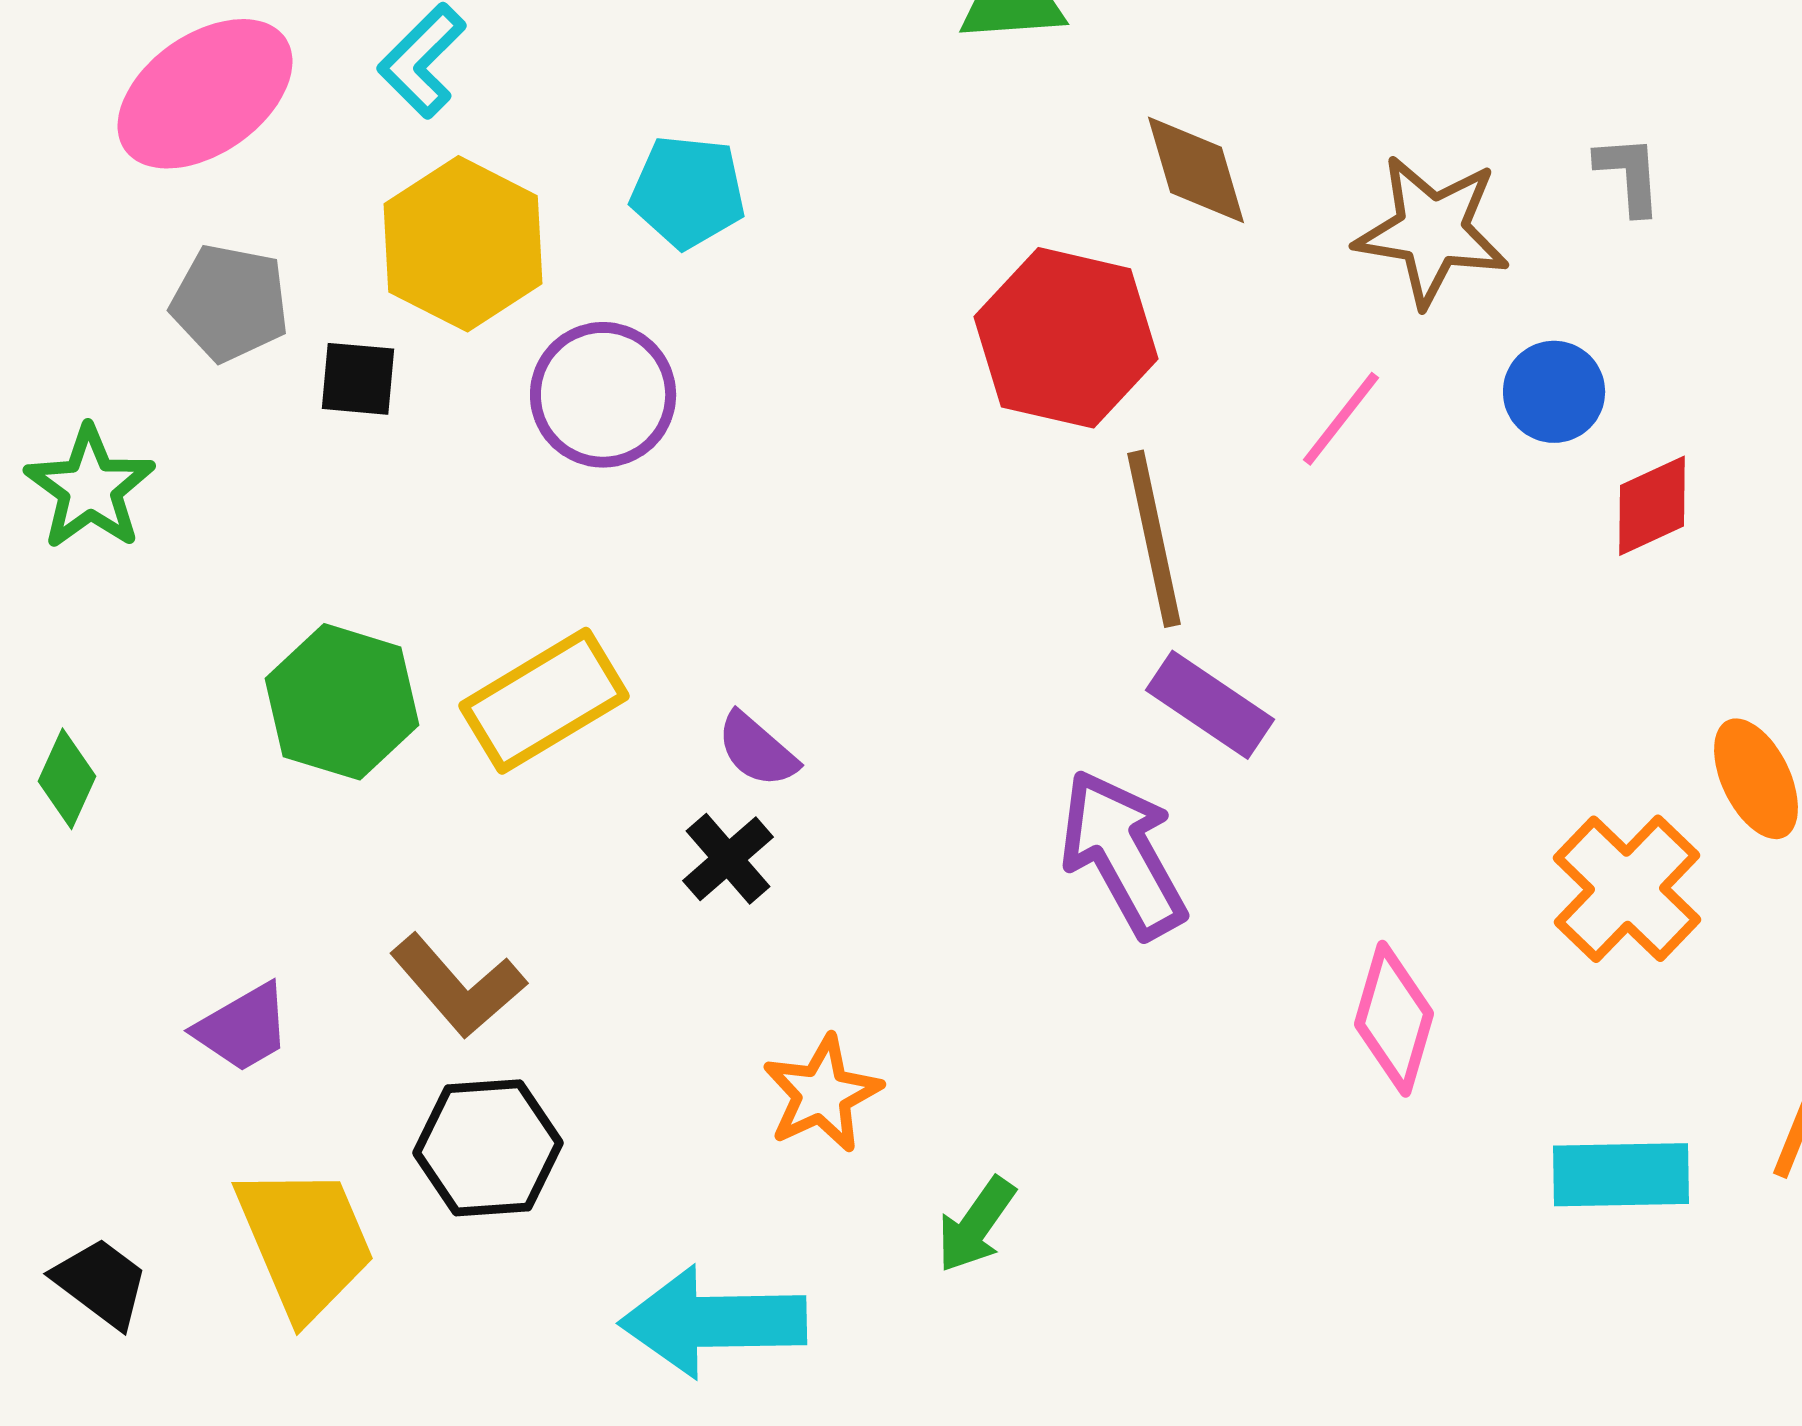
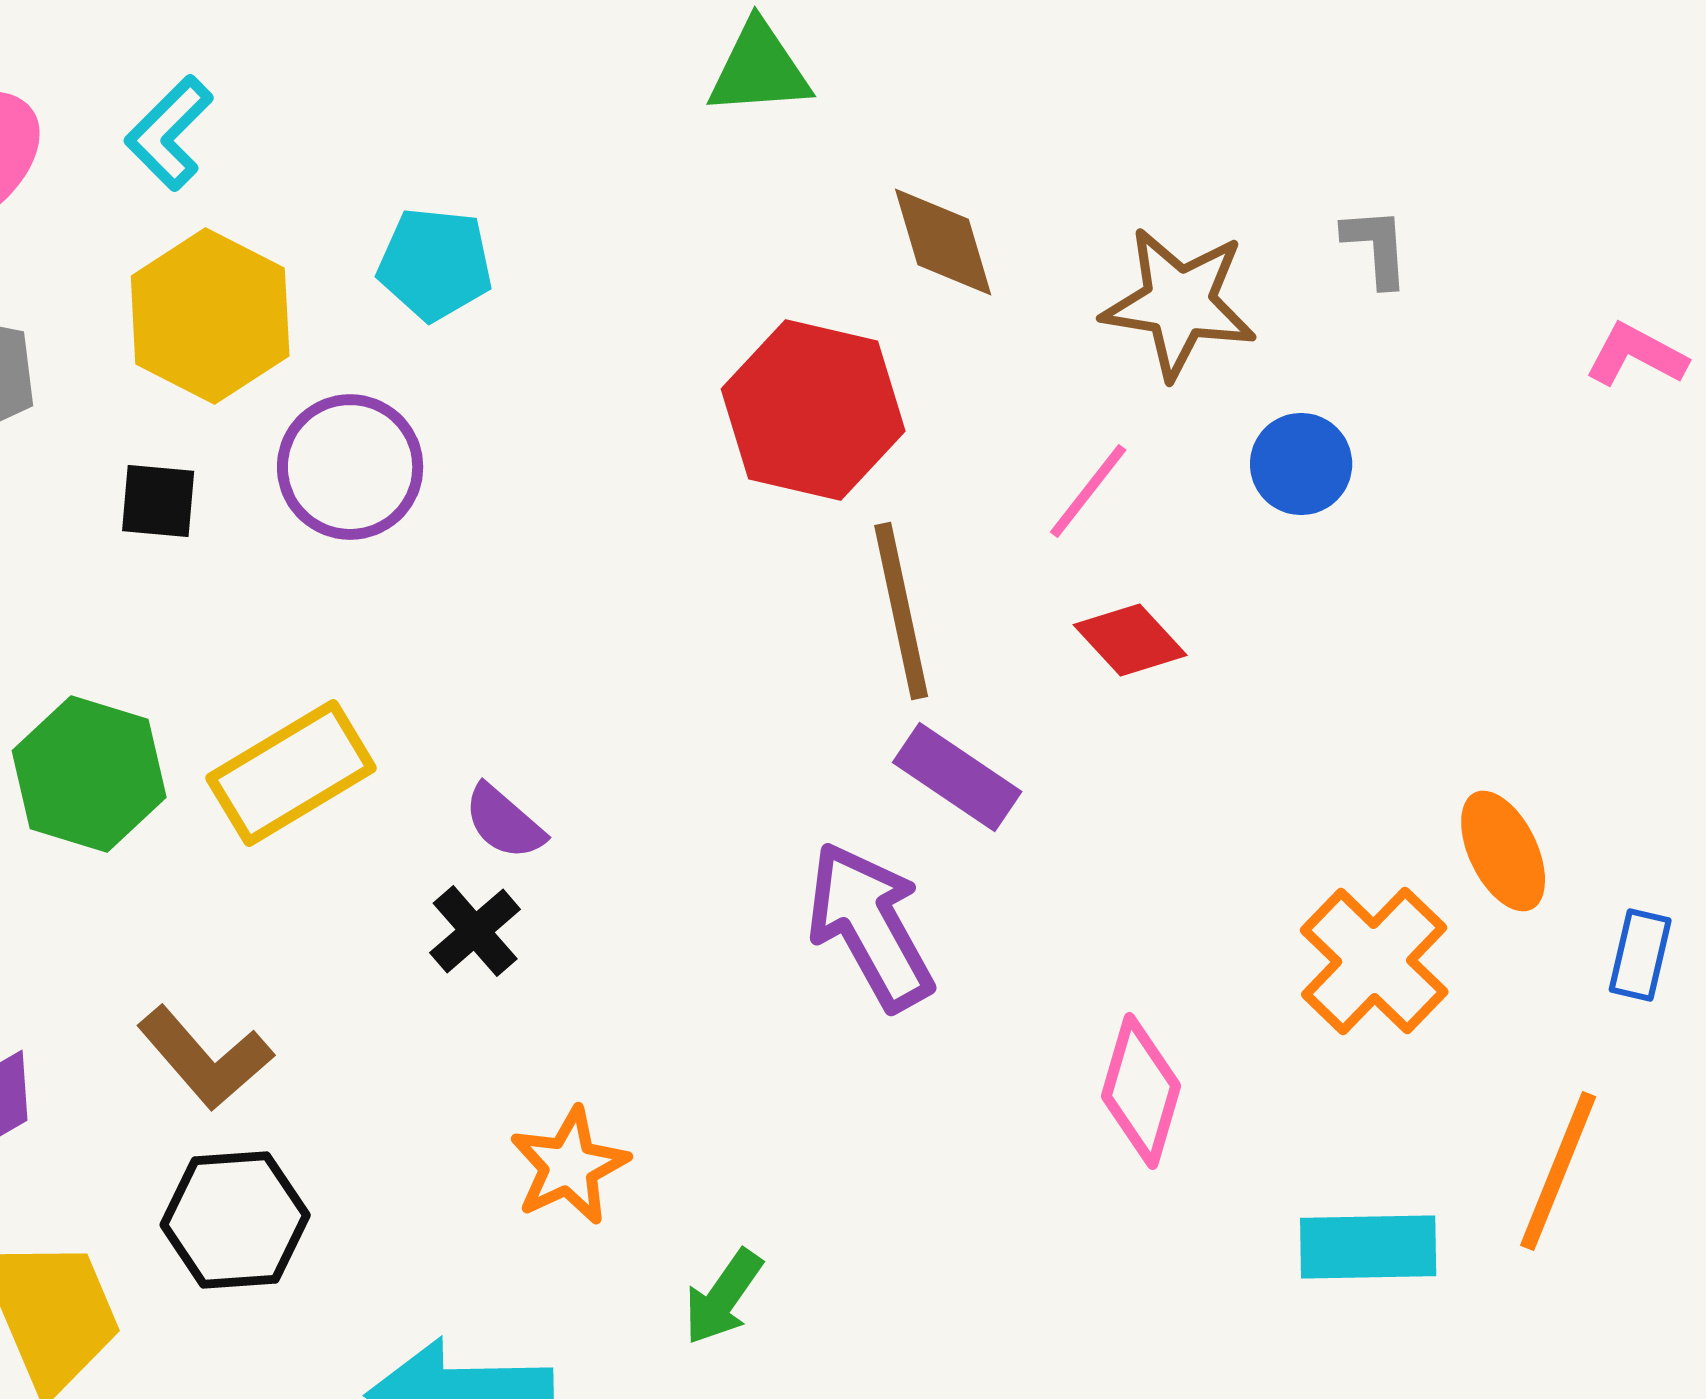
black square: (358, 379) -> (158, 501), moved
red diamond: (1652, 506) -> (1130, 640), moved, turned 72

